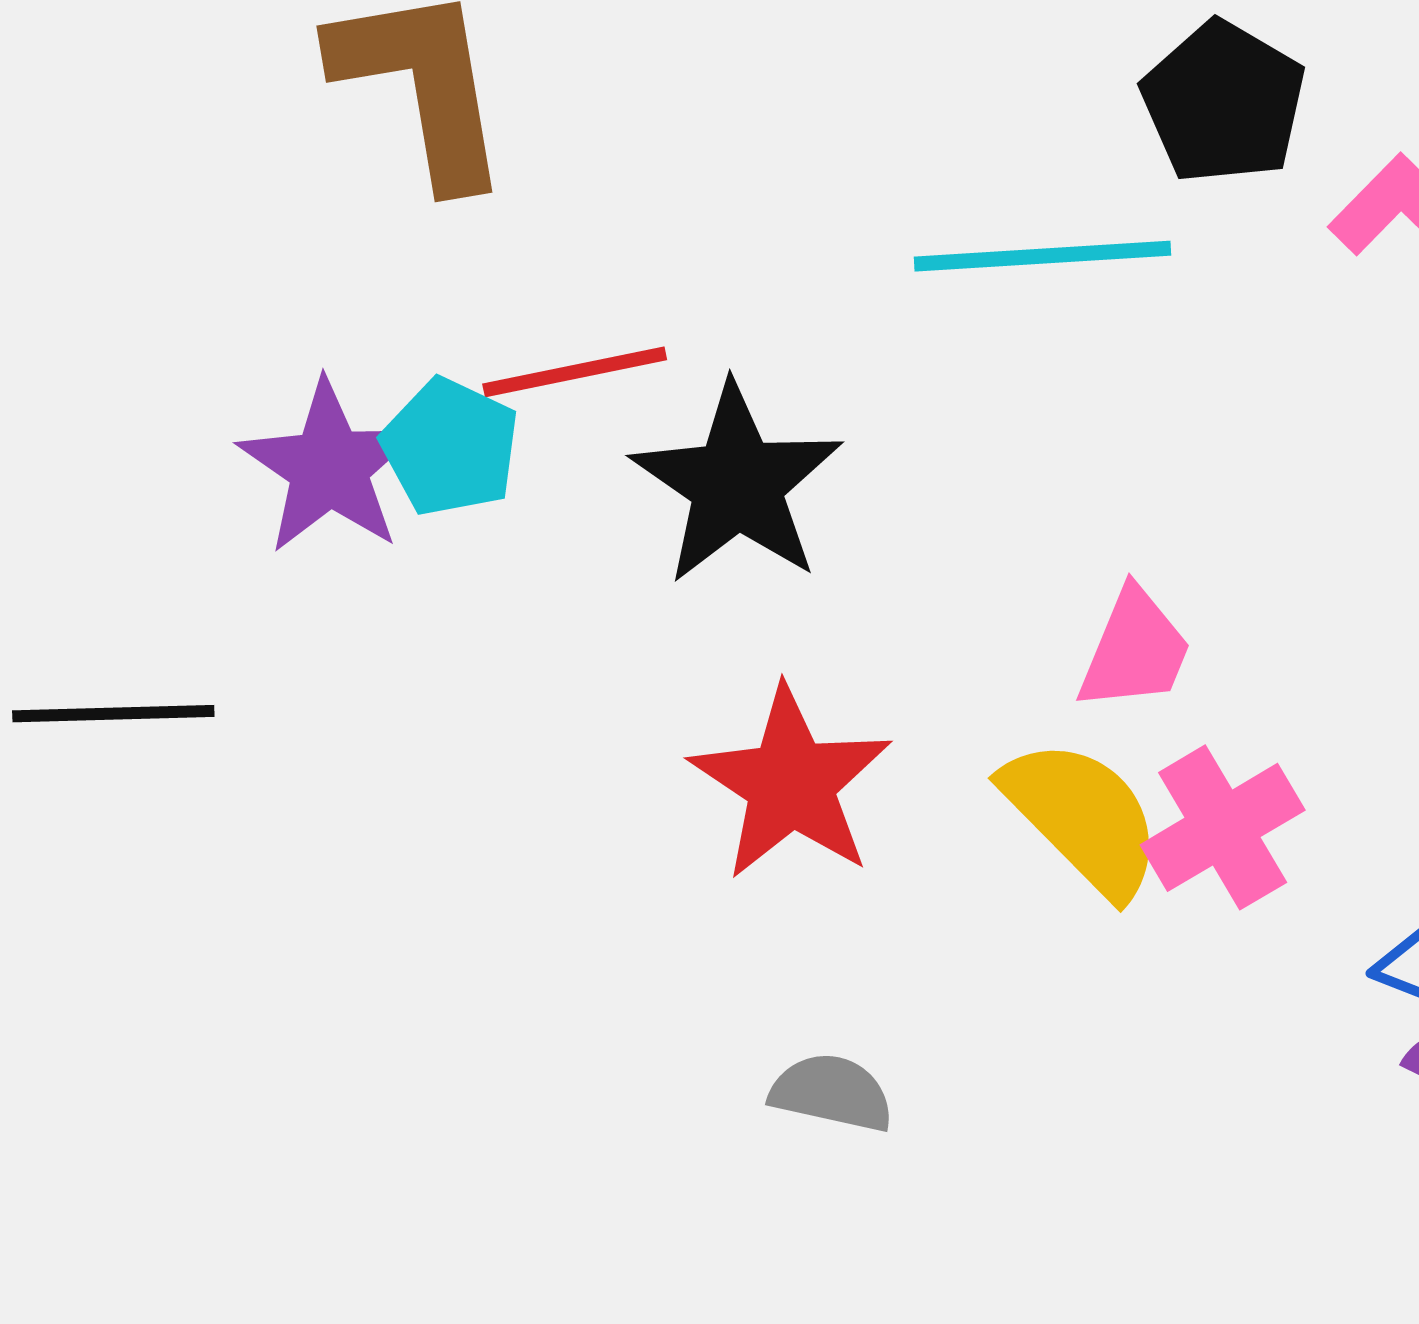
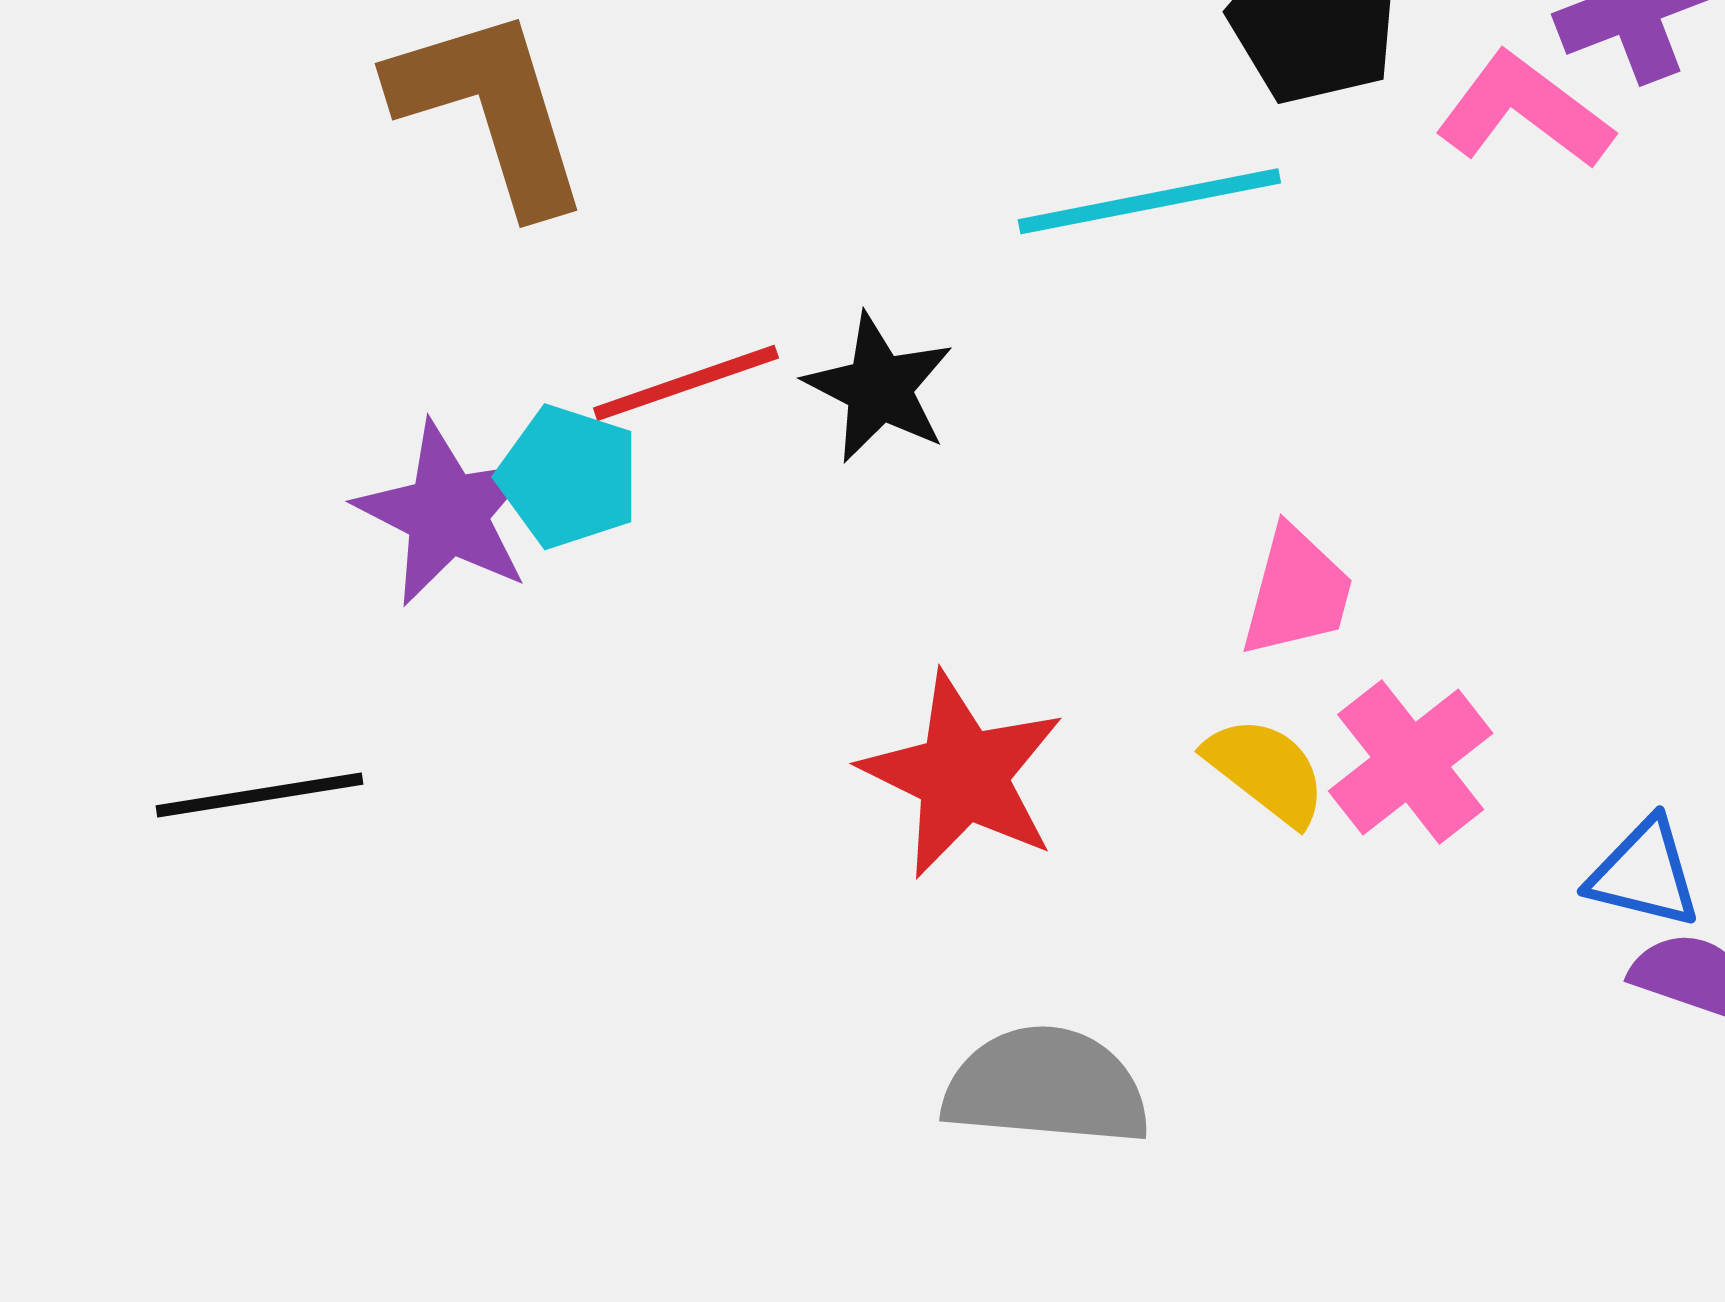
black star: (737, 484) -> (879, 388), moved, size x0.7
yellow semicircle: (1083, 817) -> (1266, 771), size x0.7
gray semicircle: (832, 1093) -> (1046, 1086), size x1.6

